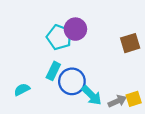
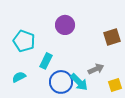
cyan pentagon: (59, 37) -> (24, 41), moved
blue circle: (72, 81) -> (61, 82), moved
gray arrow: (117, 101) -> (96, 69), moved

